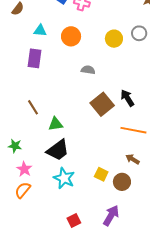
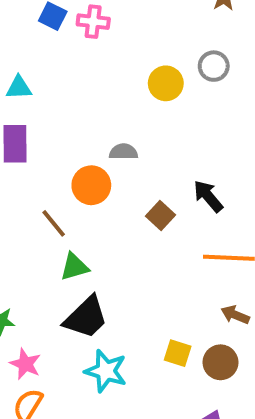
orange circle: (71, 36) -> (91, 185), moved
brown square: (102, 104) -> (160, 215), size x0.6
brown line: (33, 107) -> (54, 223), moved

